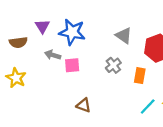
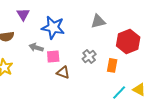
purple triangle: (42, 26) -> (23, 14), moved
gray triangle: (124, 35) -> (98, 21), moved, turned -49
brown triangle: (84, 105) -> (63, 72), moved

